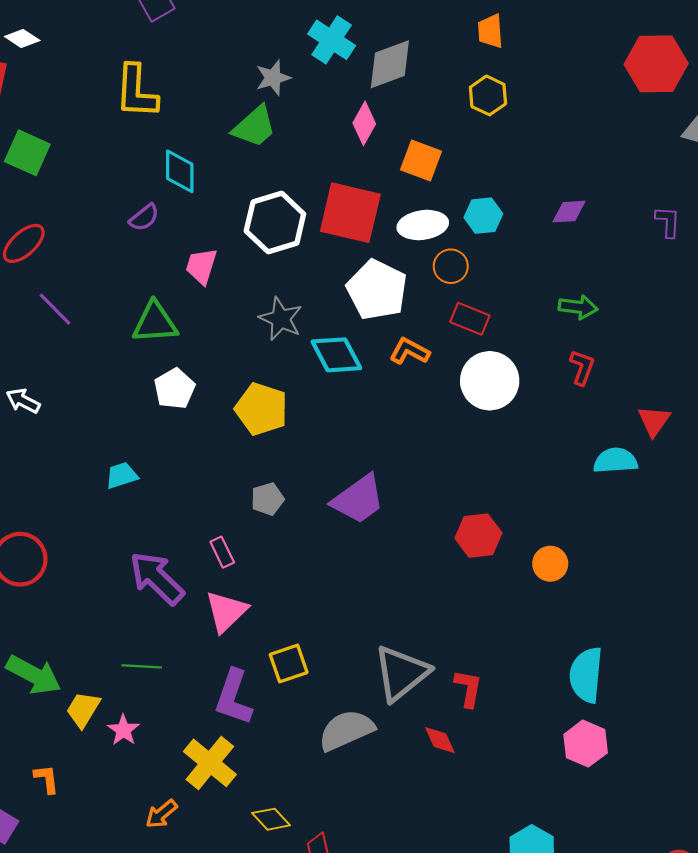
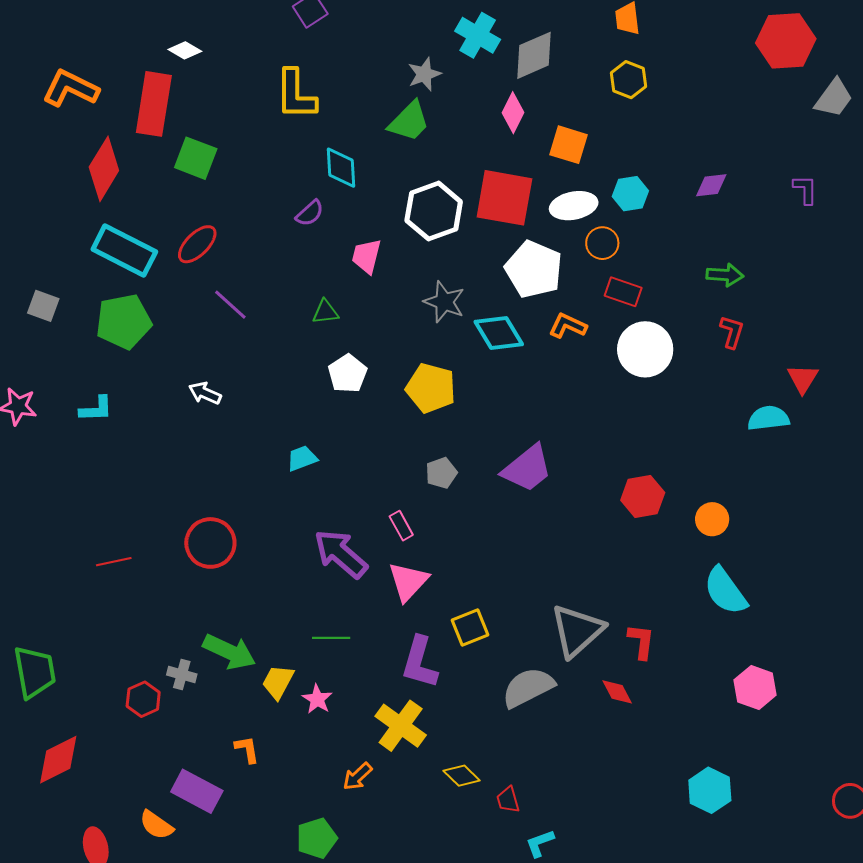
green triangle: (155, 322) -> (325, 312), size x0.6
cyan semicircle: (586, 675) -> (725, 591), moved, turned -38

